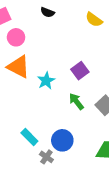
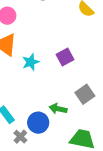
green arrow: (76, 102) -> (58, 109), moved, turned -48

